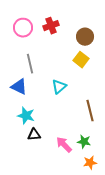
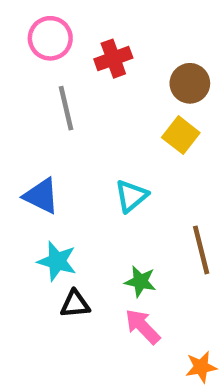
pink circle: (23, 28) -> (50, 38), moved
gray line: (30, 64) -> (66, 108), moved
green star: (84, 142) -> (140, 281), moved

